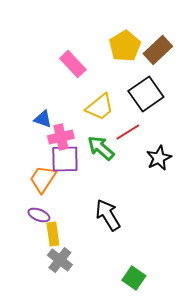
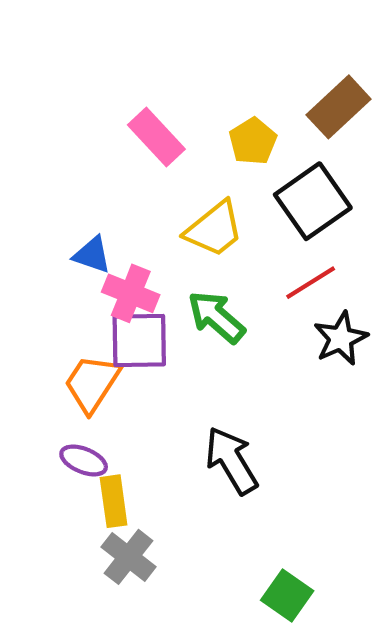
yellow pentagon: (125, 46) -> (253, 141), moved, size x0.7
red line: (128, 132) -> (311, 283), moved
pink cross: (61, 137) -> (131, 293), turned 35

